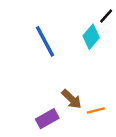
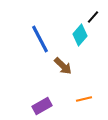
brown arrow: (72, 99) -> (63, 66), moved

